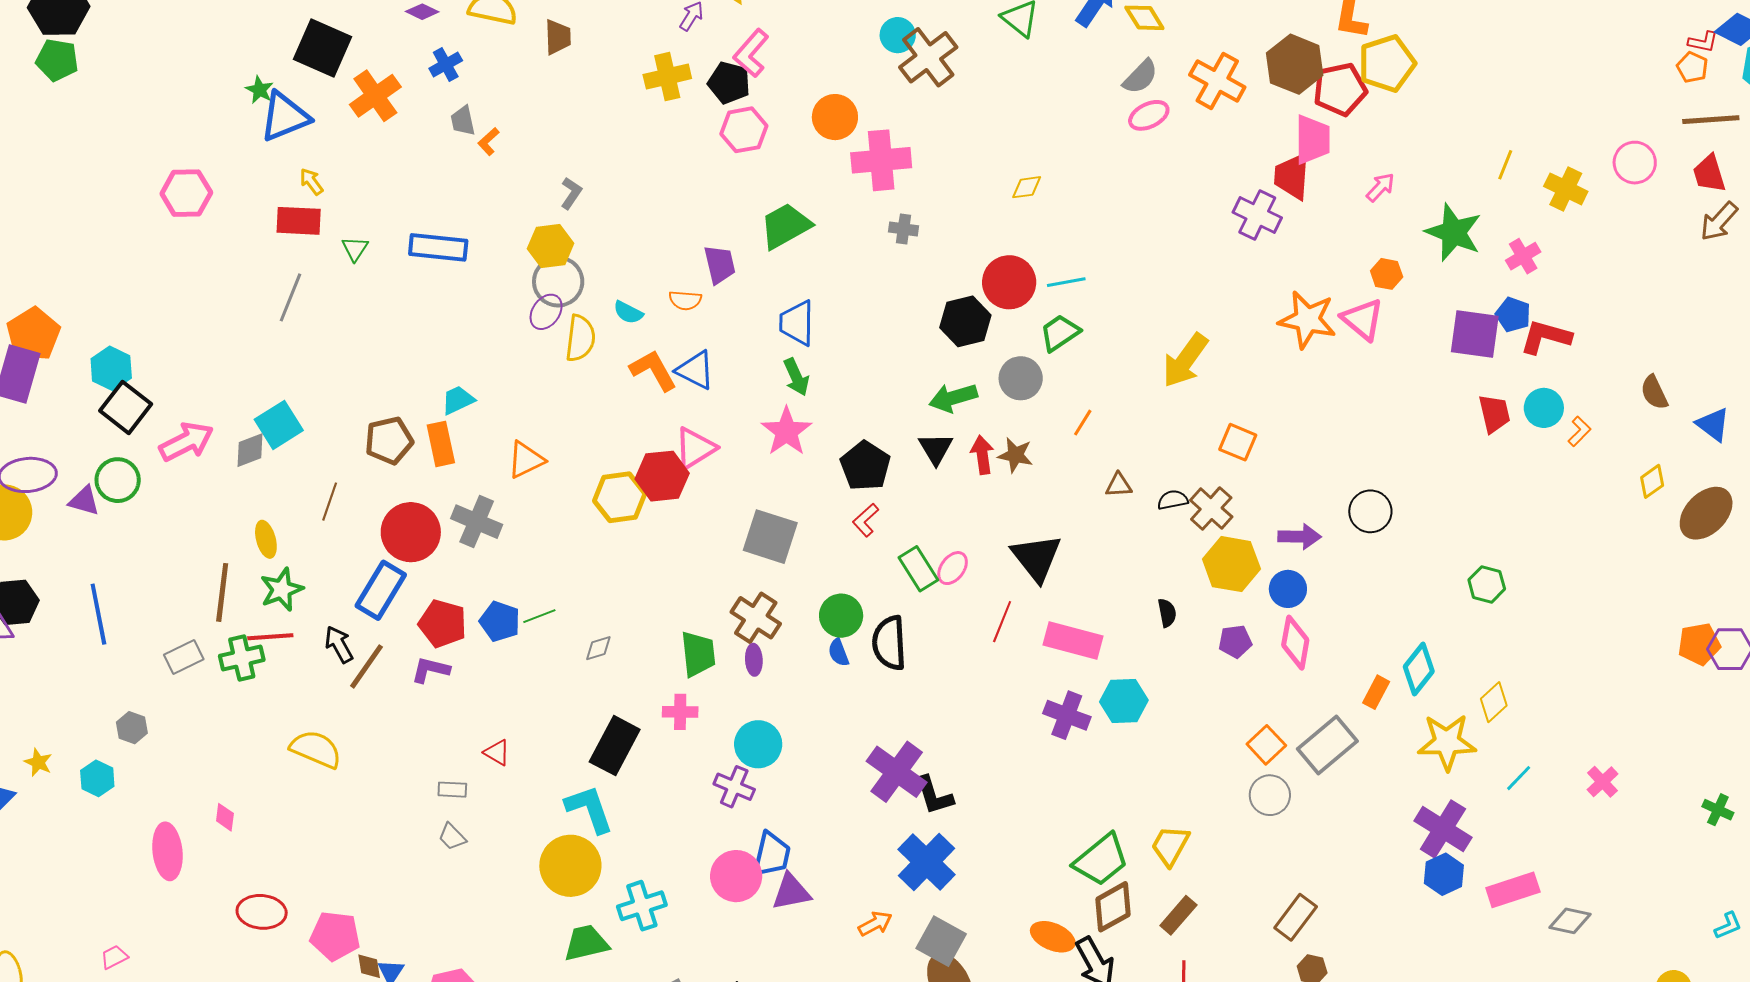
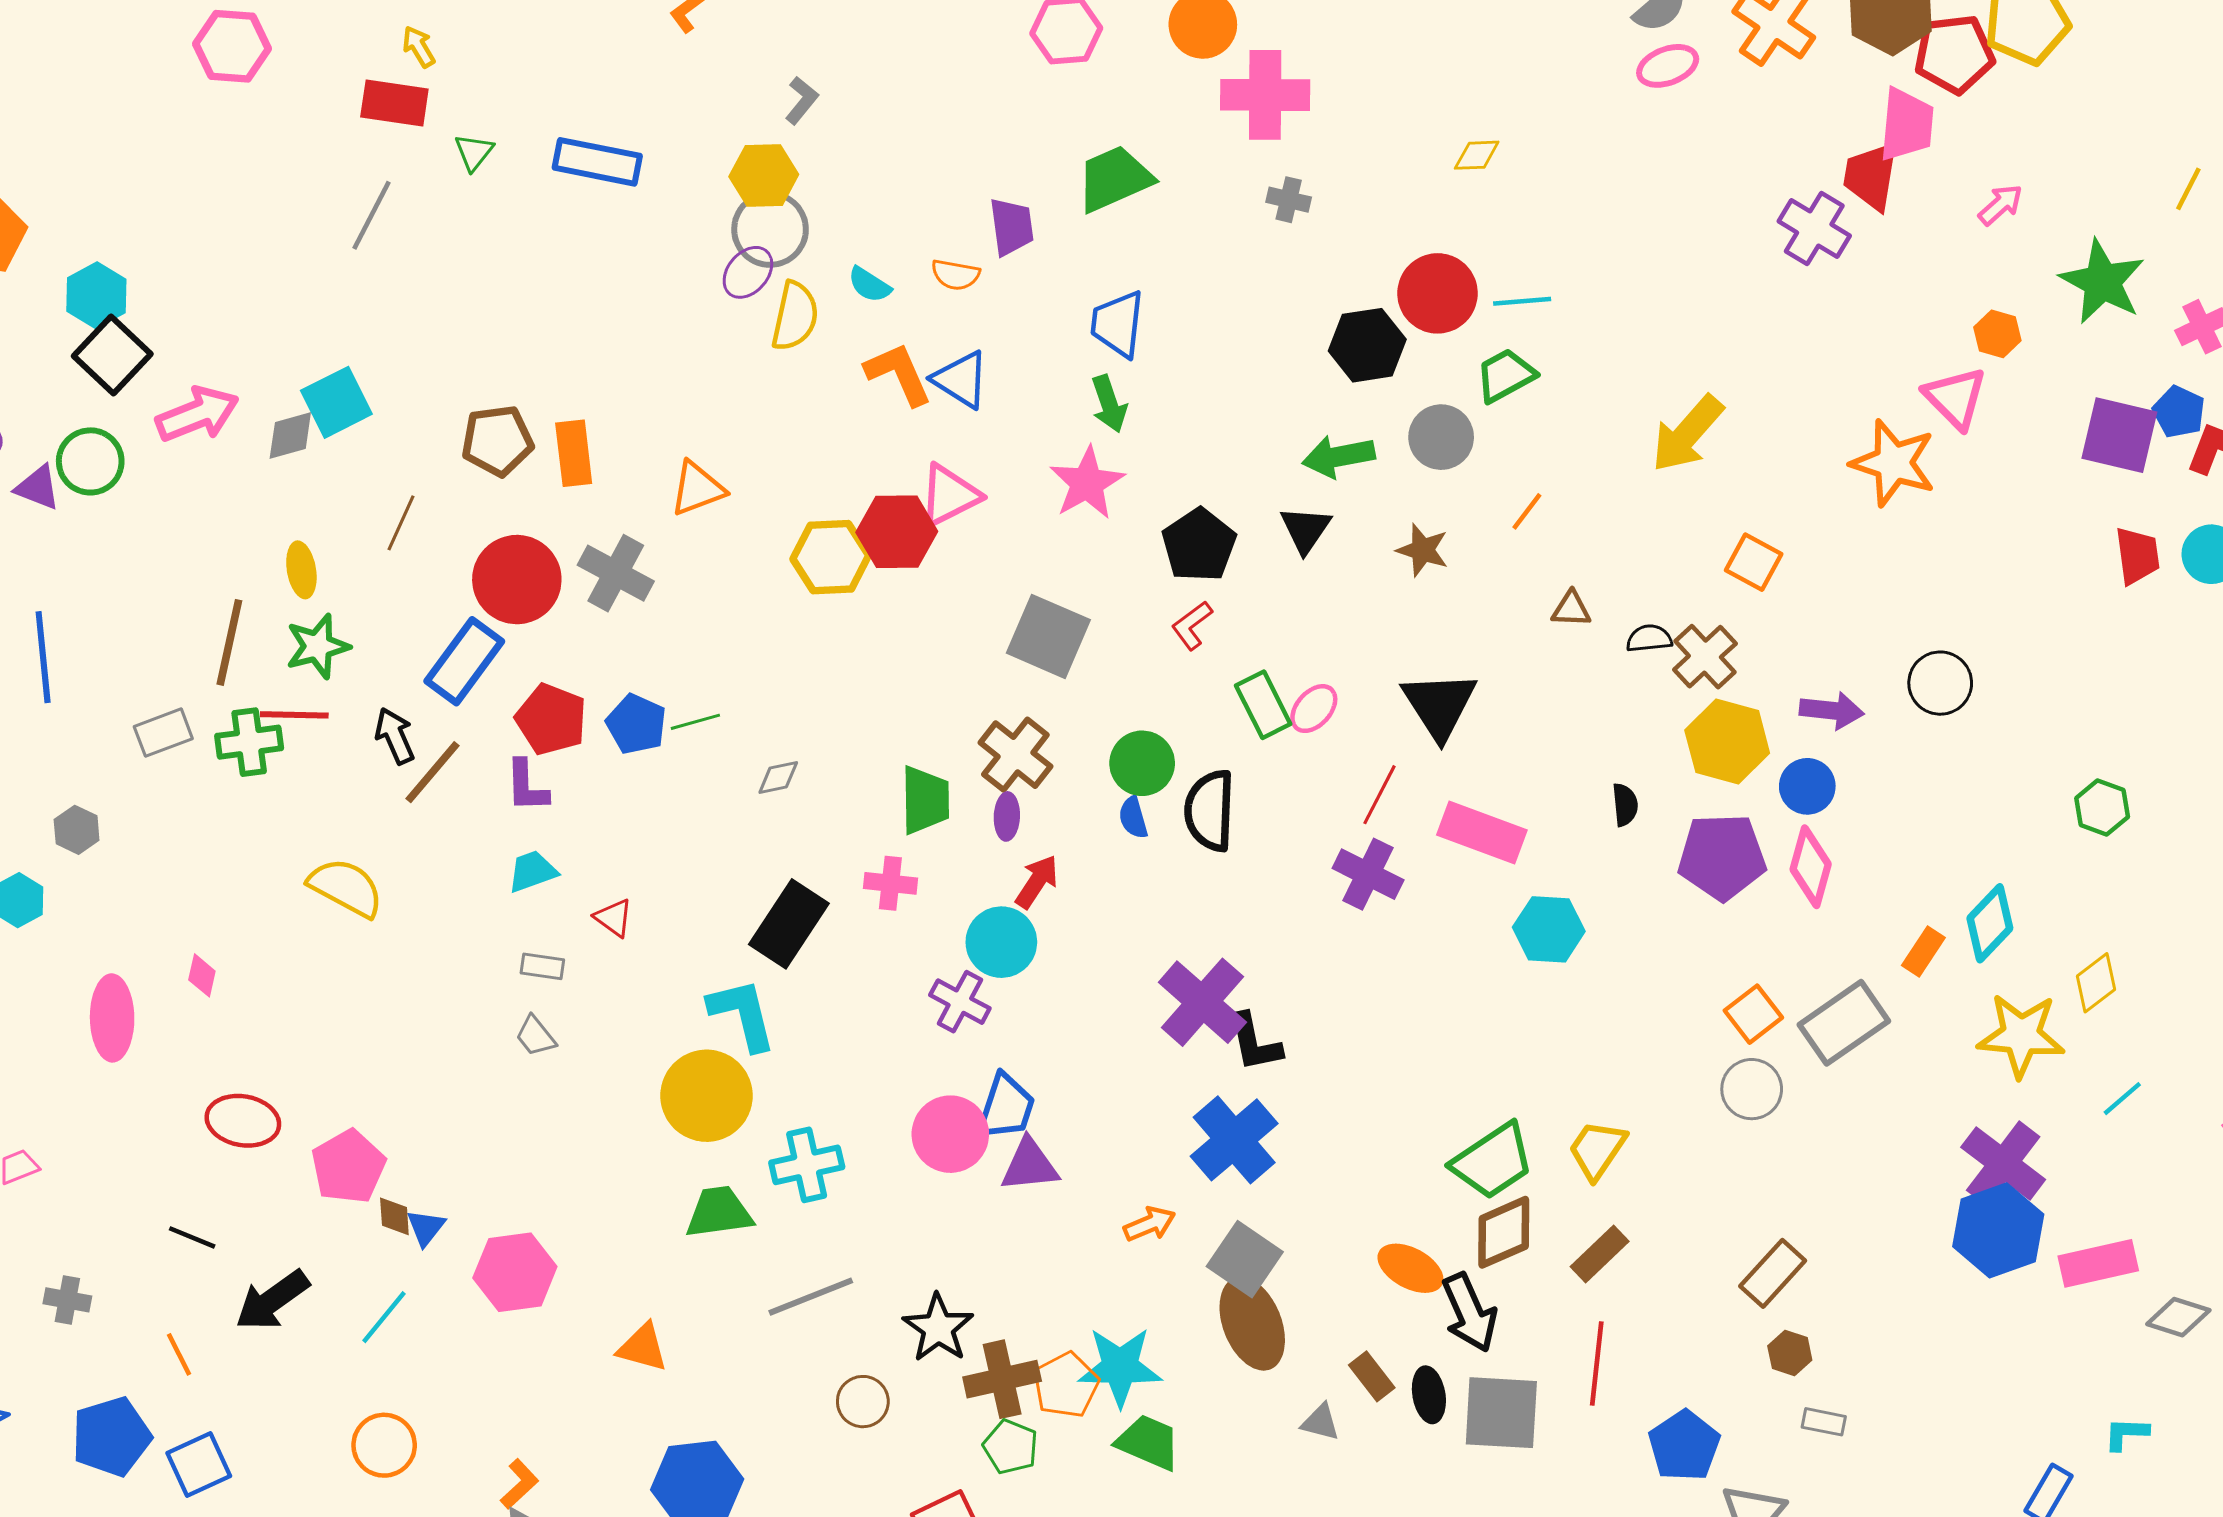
orange star: (1307, 320) -> (1893, 463), moved
cyan trapezoid: (458, 400) -> (532, 871), moved
red arrow: (982, 455) -> (1037, 882), moved, turned 36
purple pentagon: (1235, 641) -> (1722, 857), size x1.8
purple L-shape: (430, 670) -> (527, 786), turned -111
purple cross: (1067, 715) -> (1368, 874), moved
blue hexagon: (1444, 874) -> (1998, 1230), size x1.5
pink pentagon: (335, 936) -> (348, 1167), turned 30

